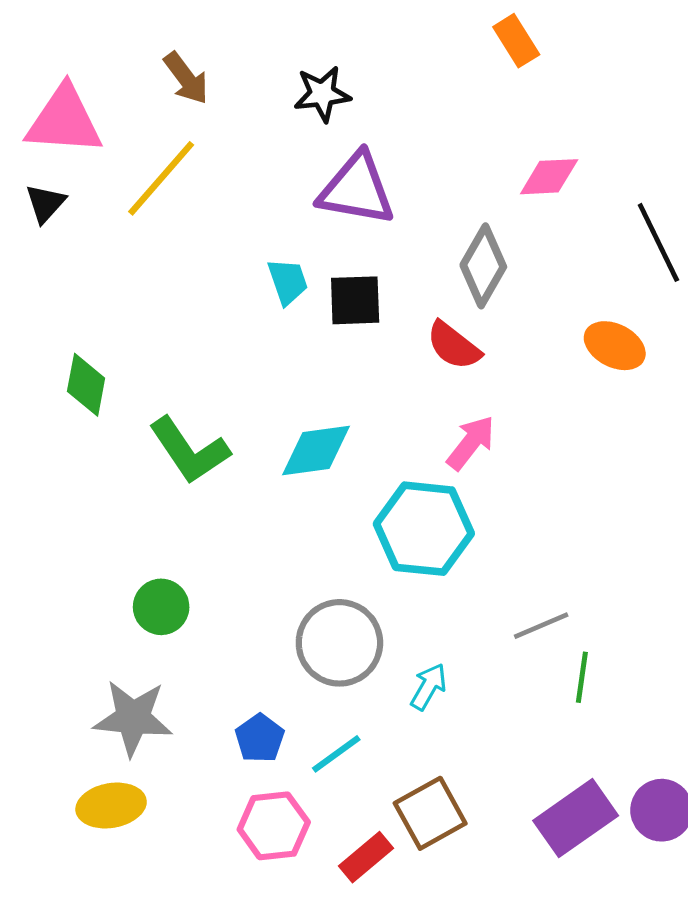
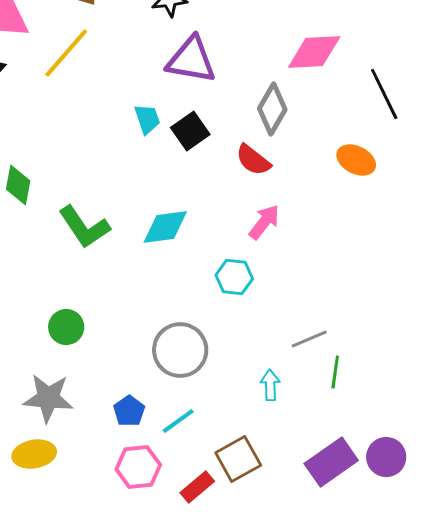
pink diamond: (549, 177) -> (314, 52), size x1.4
black square: (355, 300) -> (190, 131), turned -33
cyan hexagon: (424, 529) -> (234, 277), size x0.6
cyan arrow: (429, 687) -> (270, 385), moved, turned -32

